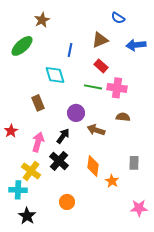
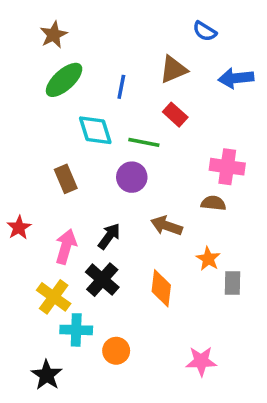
brown star: (42, 20) -> (54, 35), moved
green ellipse: (22, 46) -> (64, 80), moved
green line: (93, 87) -> (144, 142), moved
pink cross: (117, 88) -> (227, 167), moved
purple circle: (76, 113) -> (132, 177), moved
orange star: (112, 181) -> (208, 259), moved
cyan cross: (18, 190) -> (76, 330), moved
pink star: (139, 208) -> (201, 361), moved

